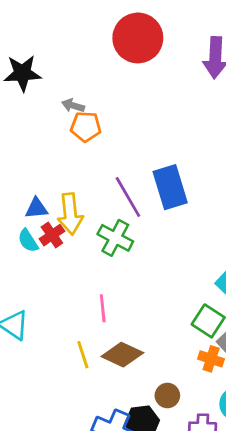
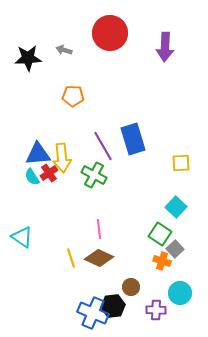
gray arrow: (73, 106) -> (64, 50), moved
blue triangle: (36, 208) -> (38, 154), size x1.5
pink line: (103, 308) -> (99, 229), moved

